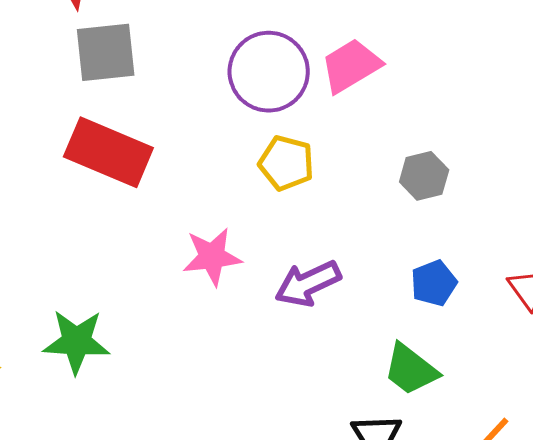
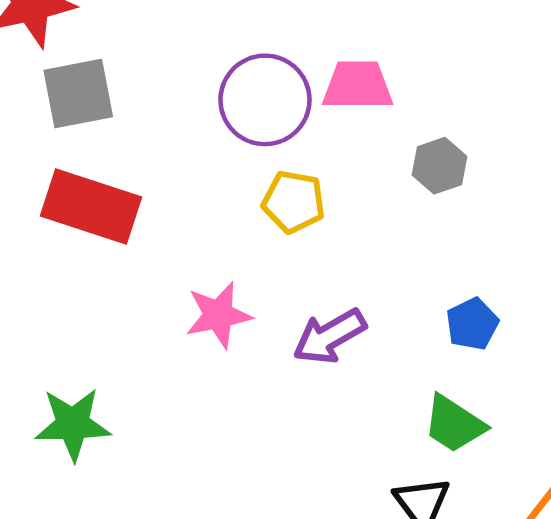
pink trapezoid: (351, 66) -> (358, 85), turned 36
gray hexagon: (424, 176) -> (440, 166), moved

